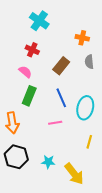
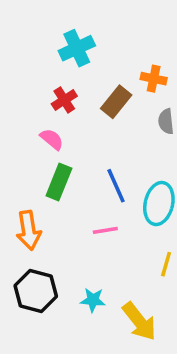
cyan cross: (39, 21) -> (77, 48), turned 30
red cross: (32, 50) -> (64, 100), turned 32
brown rectangle: (61, 66) -> (116, 102), moved

